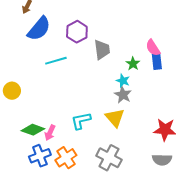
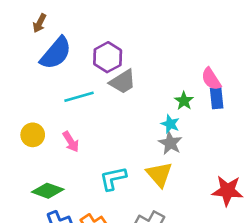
gray trapezoid: (102, 50) -> (123, 82), moved, turned 65
yellow circle: (12, 91) -> (33, 135), moved
pink arrow: (50, 133) -> (71, 142), moved, turned -56

